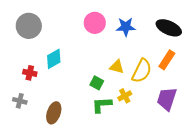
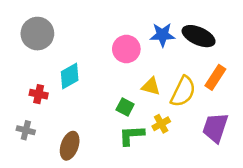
pink circle: (95, 23) -> (126, 49), moved
black ellipse: (169, 28) -> (199, 36), moved

